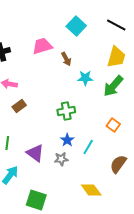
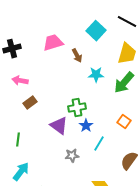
cyan square: (76, 26) -> (96, 31), moved
blue star: (67, 140) -> (86, 126), moved
purple triangle: (35, 153) -> (59, 126), moved

